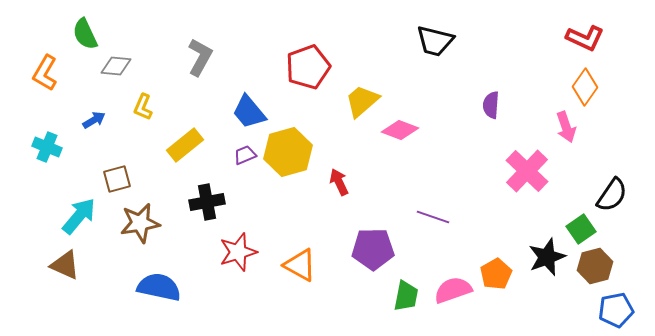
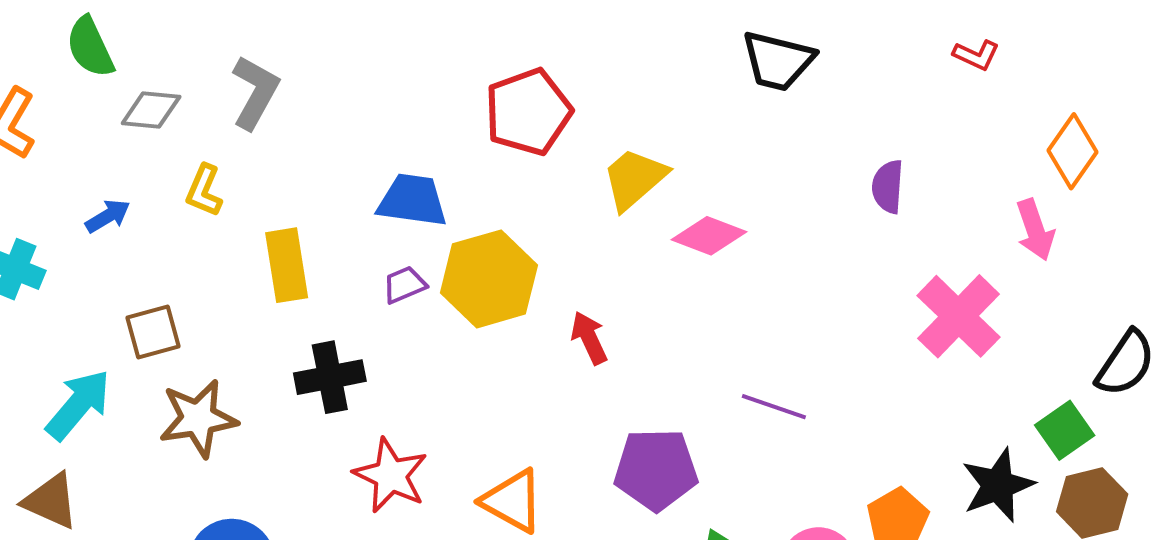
red L-shape: (585, 38) -> (976, 55), moved, size x0.6
gray L-shape: (200, 57) -> (255, 92), moved
blue trapezoid: (249, 112) -> (412, 200), turned 138
yellow rectangle: (185, 145) -> (287, 265), turned -60
red star: (238, 252) -> (391, 475), turned -30

